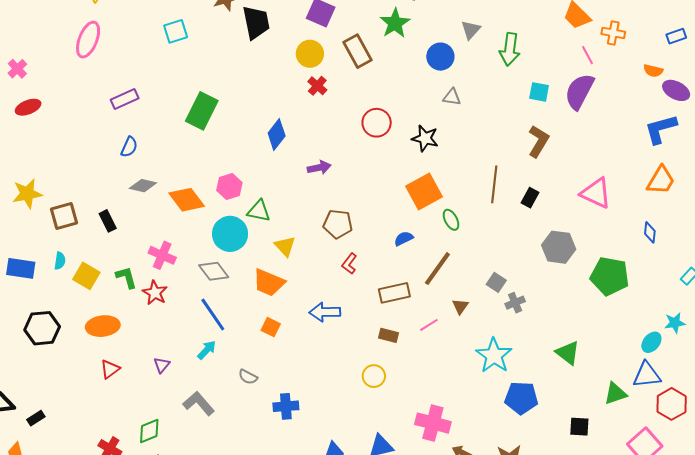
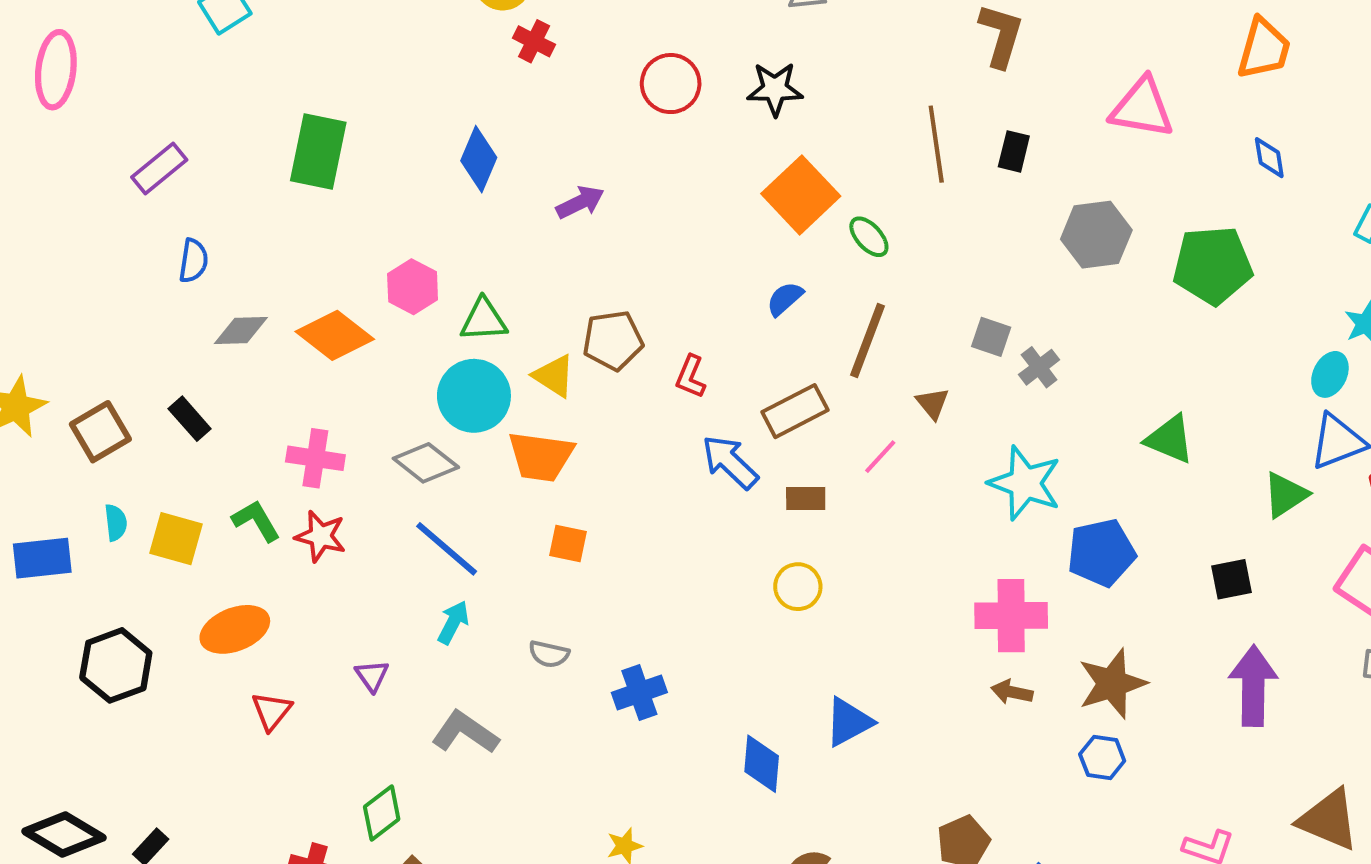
brown pentagon: (338, 224) -> (613, 340), moved
cyan circle: (230, 234) -> (474, 396), moved
blue arrow: (325, 312) -> (730, 462), moved, turned 60
pink cross: (433, 423) -> (1011, 616), moved

